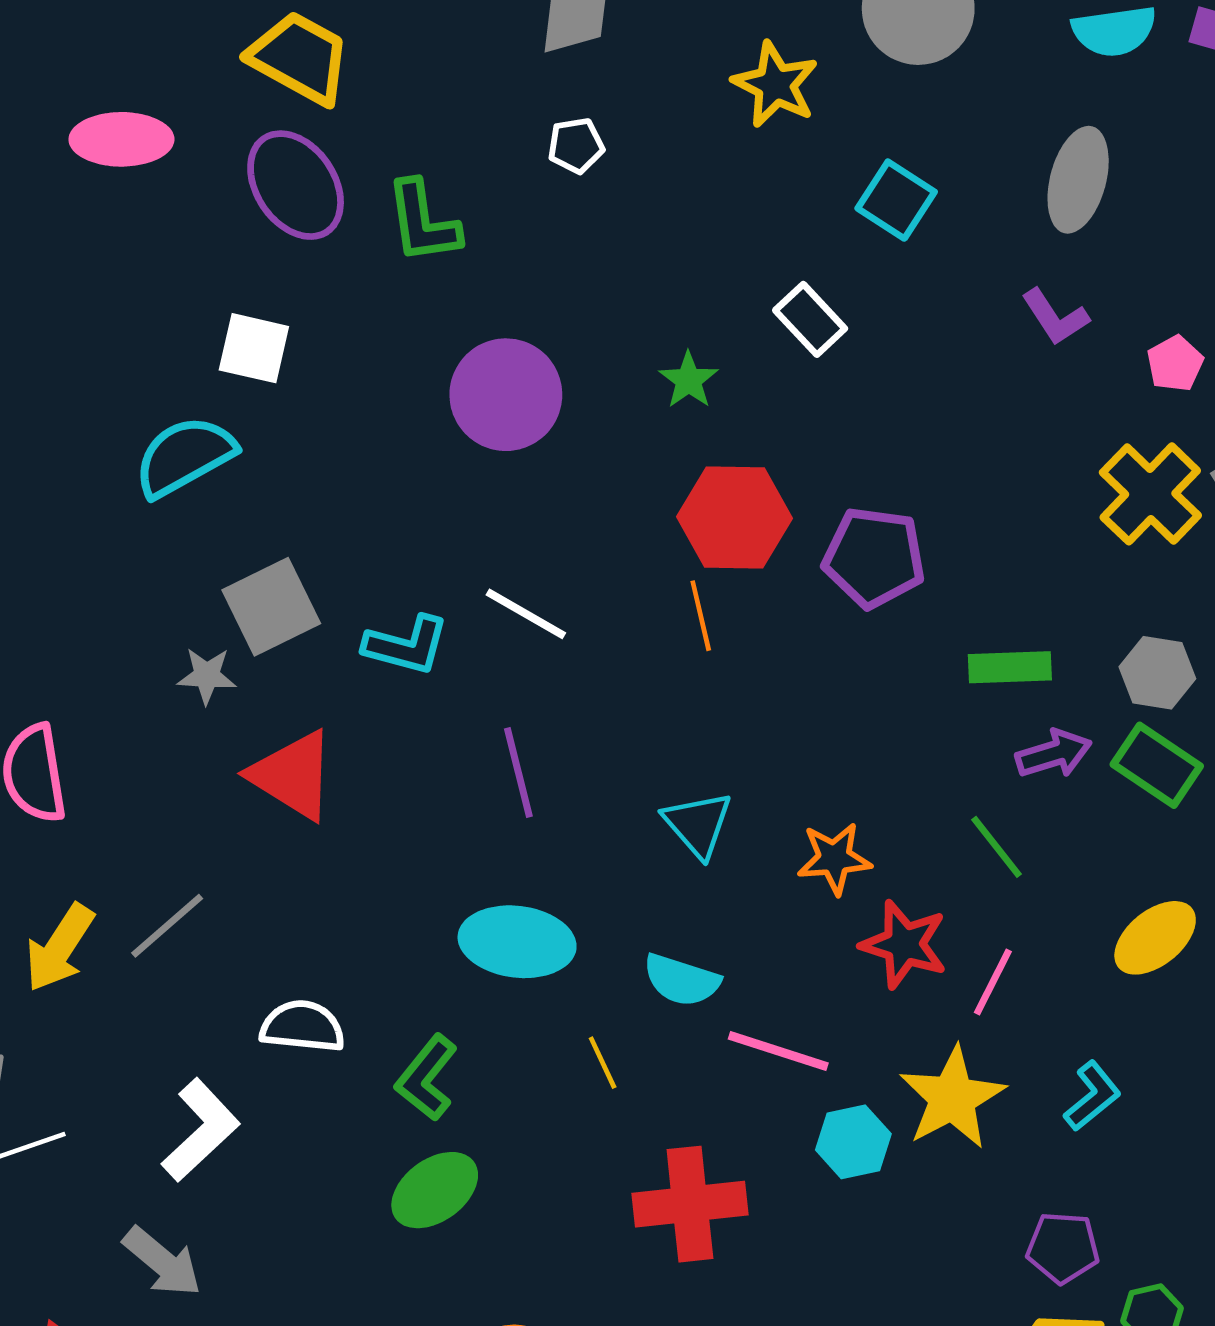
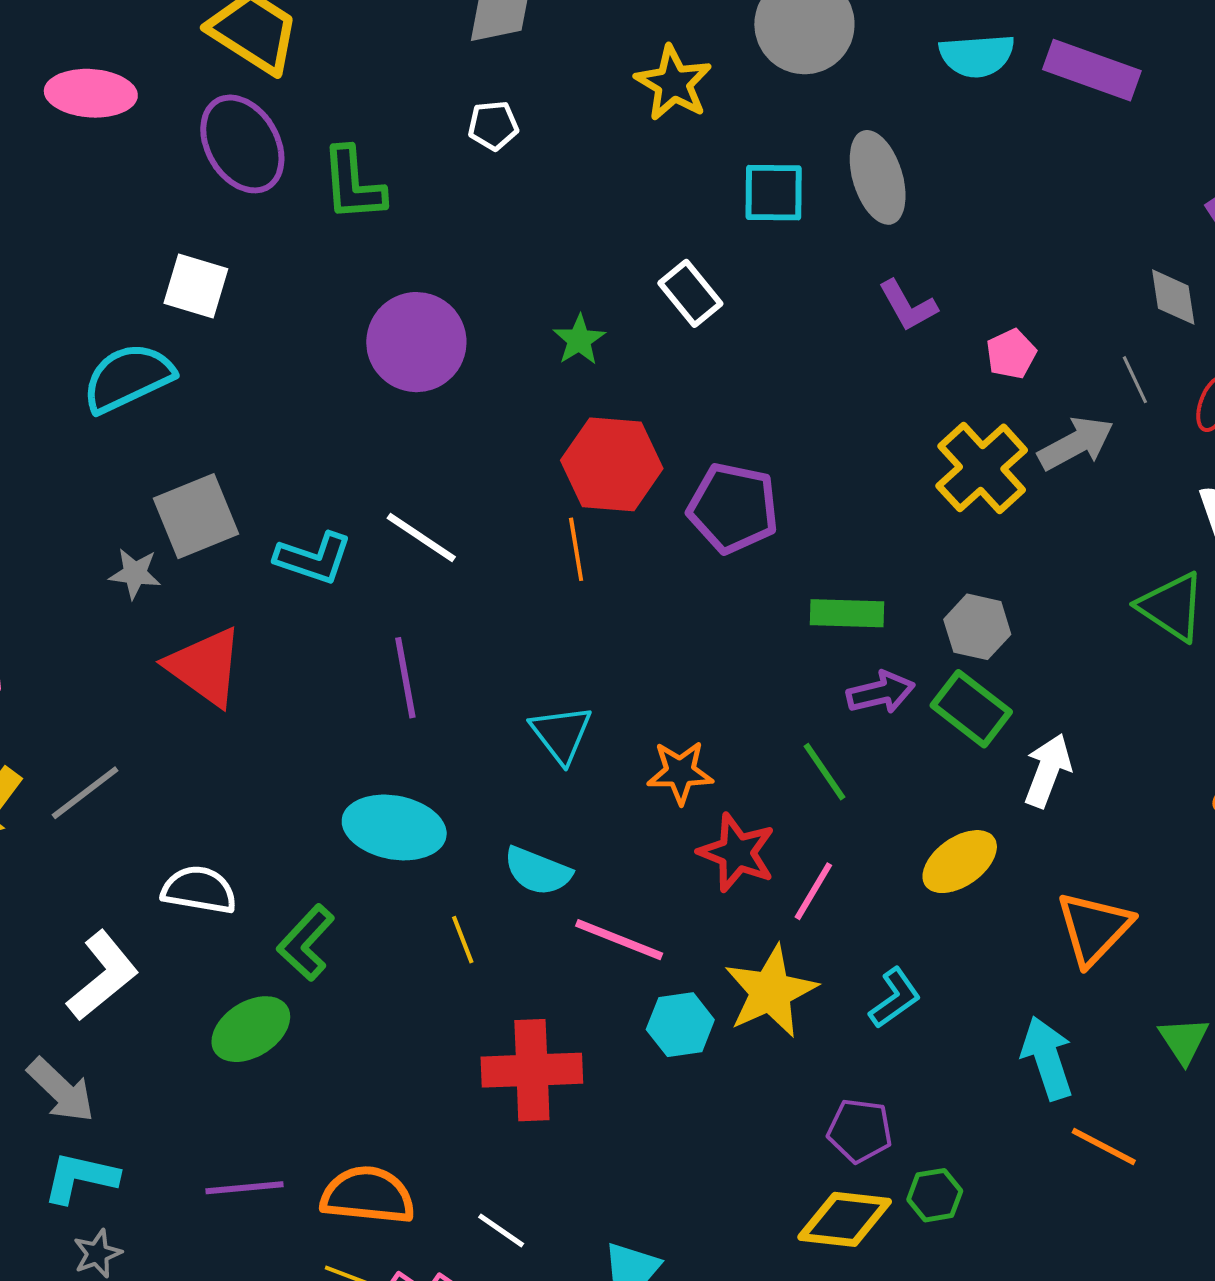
gray ellipse: (1078, 180) -> (878, 177), moved, turned -36
cyan square: (896, 200) -> (774, 193), turned -36
green ellipse: (435, 1190) -> (251, 1029), moved

